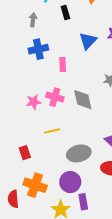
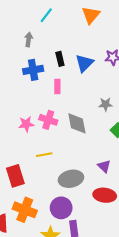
black rectangle: (65, 13) -> (60, 59), moved
red rectangle: (25, 153) -> (15, 176), size x1.5

